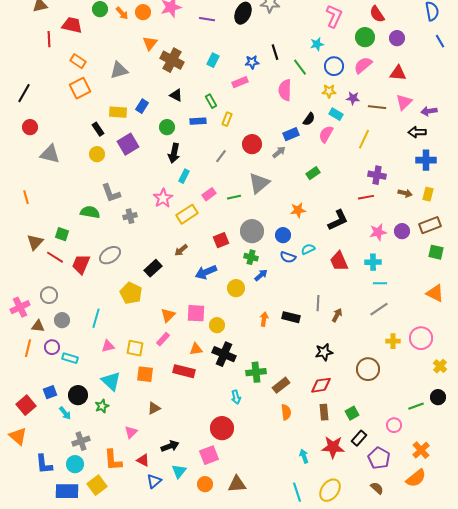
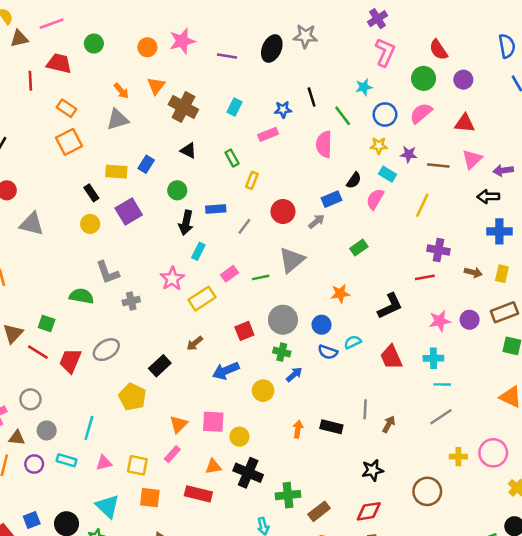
orange arrow: (122, 13) -> (121, 91), moved
blue rectangle: (198, 121) -> (216, 209), moved
cyan rectangle: (70, 358) -> (67, 460), moved

